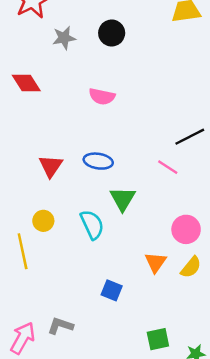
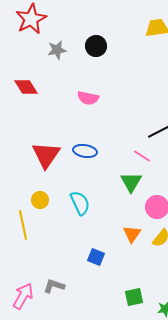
red triangle: (51, 166) -> (46, 155), size x1.4
green triangle: (123, 199) -> (131, 182), moved

